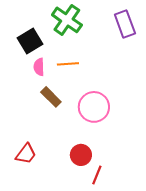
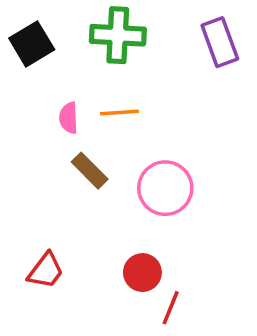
green cross: (67, 20) -> (118, 35), turned -32
black square: (30, 41) -> (32, 44), moved

